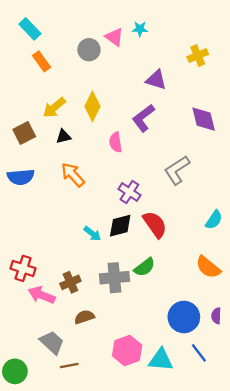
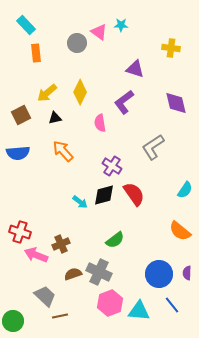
yellow cross: (198, 56) -> (171, 48), turned 30
orange rectangle: (42, 61) -> (36, 53), turned 30
green semicircle: (145, 267) -> (115, 240), moved
gray cross: (114, 278) -> (99, 272), moved, turned 30

